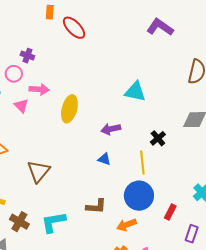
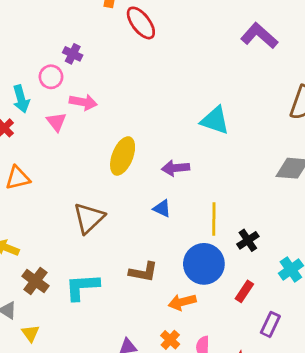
yellow ellipse: (69, 109) -> (123, 156), moved
black cross: (158, 138) -> (248, 240), moved
brown triangle: (39, 171) -> (89, 218), moved

